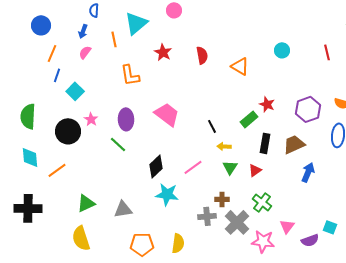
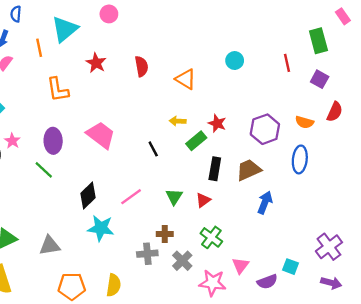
yellow arrow: (224, 146) -> (178, 121), moved
gray cross: (237, 222) -> (182, 261), size x0.7

